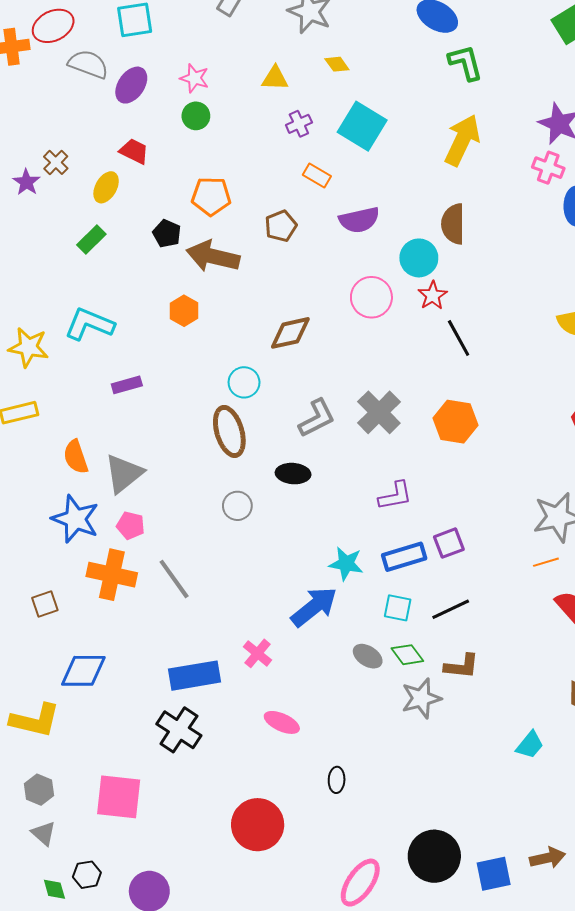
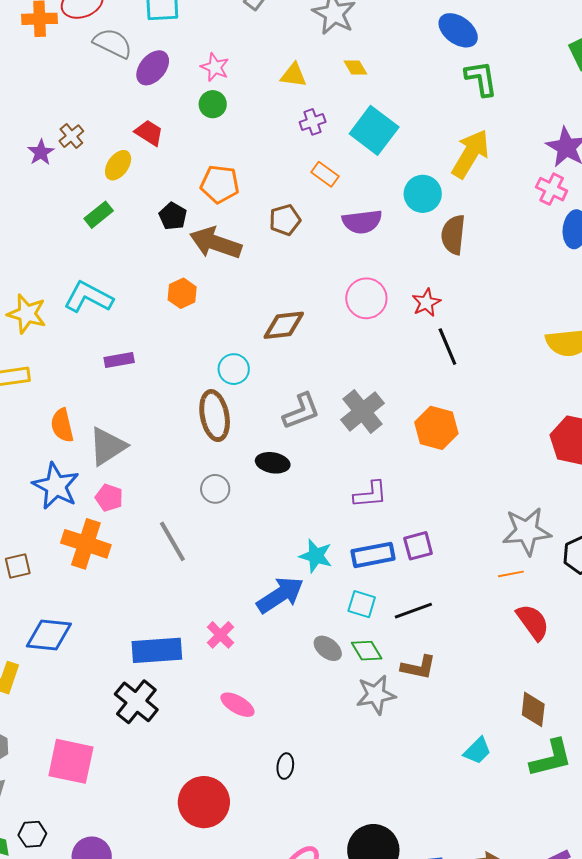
cyan circle: (419, 258) -> (423, 194), moved
gray line: (174, 579) -> (172, 541), moved

